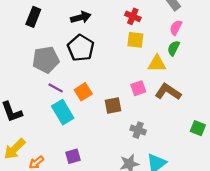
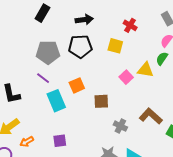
yellow square: (135, 40) -> (115, 46), moved
black pentagon: (81, 48) -> (80, 46), turned 30
purple line: (56, 88) -> (43, 78), moved
pink square: (138, 88) -> (126, 77), moved, turned -32
brown L-shape: (168, 92) -> (151, 116), moved

